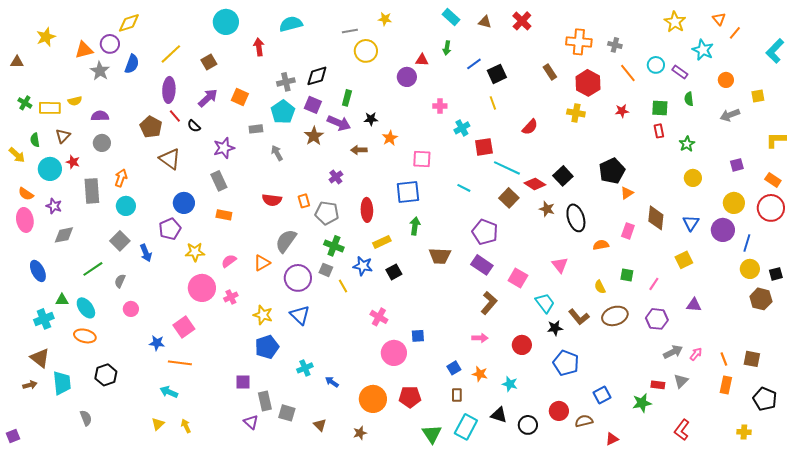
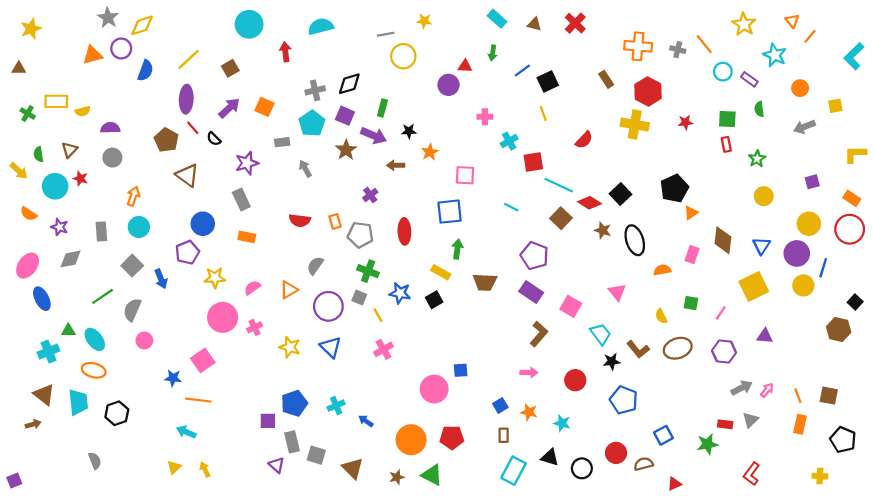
yellow star: (46, 37) -> (31, 29), moved
gray star: (100, 71) -> (108, 18), moved
orange line: (628, 73) -> (704, 44), moved
yellow rectangle: (50, 108) -> (56, 101), moved
yellow cross: (576, 113) -> (635, 125), size x1.4
gray rectangle: (92, 191) -> (101, 231), moved, size x0.7
pink ellipse: (25, 220) -> (28, 266), moved, turned 45
gray semicircle: (286, 241) -> (315, 266), size x0.7
yellow rectangle: (382, 242) -> (441, 272), moved, turned 54
yellow square: (684, 260) -> (754, 287), size x1.5
yellow circle: (750, 269) -> (803, 285), moved
black square: (776, 274) -> (855, 302), turned -32
gray semicircle: (120, 281) -> (132, 310), size x1.5
pink cross: (379, 317) -> (383, 349), moved, turned 30
blue pentagon: (267, 347) -> (294, 403), moved
cyan trapezoid: (62, 383) -> (78, 402), moved
brown triangle: (320, 425) -> (353, 468), size x1.5
green triangle: (432, 434) -> (432, 475), moved, turned -30

